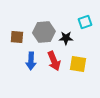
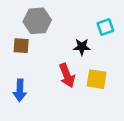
gray hexagon: (44, 32) -> (37, 21), moved
blue arrow: (31, 61) -> (20, 90), moved

